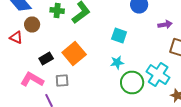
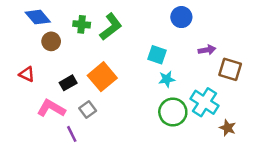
purple arrow: (165, 24) -> (207, 50), moved
red triangle: (16, 38) -> (27, 74), moved
cyan star: (117, 62) -> (167, 79), moved
gray square: (62, 80) -> (88, 110), turned -32

